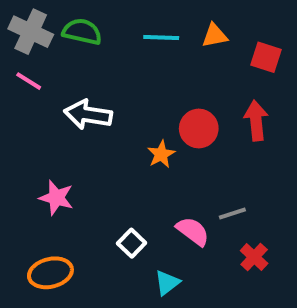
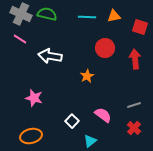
red circle: (199, 128) -> (105, 48), moved
gray line: (232, 214) -> (134, 105), moved

